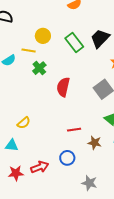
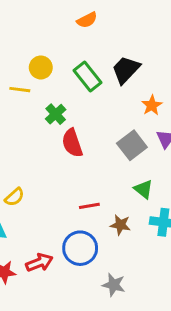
green cross: (39, 68) -> (56, 114), moved
red semicircle: (63, 87) -> (72, 143), turned -30
blue circle: (67, 158) -> (80, 248), size x1.5

